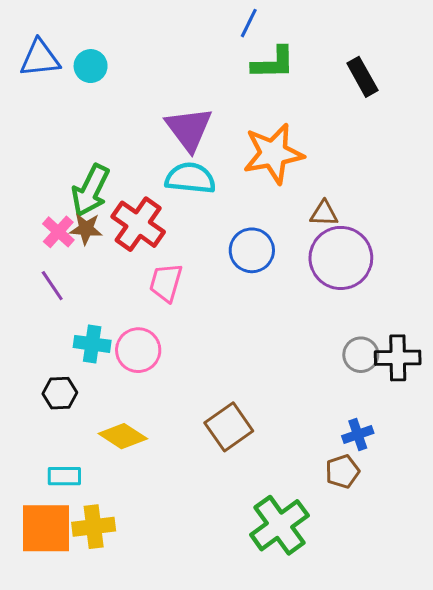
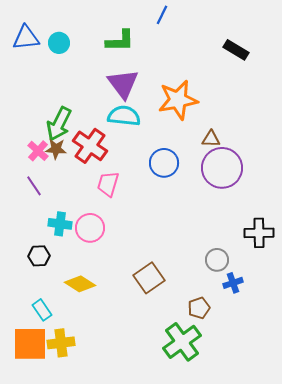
green L-shape: (273, 63) -> (120, 41), moved
black rectangle: (362, 77) -> (236, 50), turned -30
gray circle: (361, 355) -> (217, 260), moved
brown pentagon: (342, 471) -> (199, 308), moved
cyan rectangle: (64, 476) -> (42, 310), turned 55

